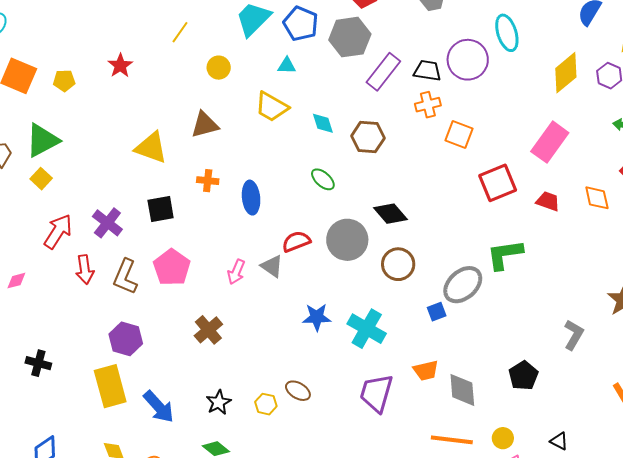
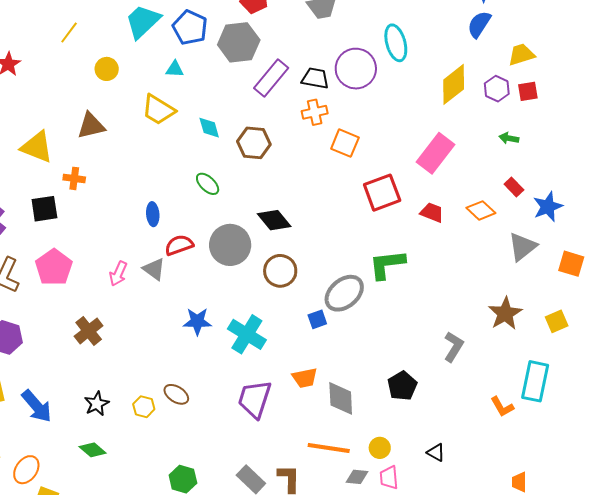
orange cross: (208, 181) -> (74, 178), moved
blue ellipse: (251, 198) -> (153, 214), moved, size x0.7
orange diamond: (597, 198) -> (481, 210), turned -36

